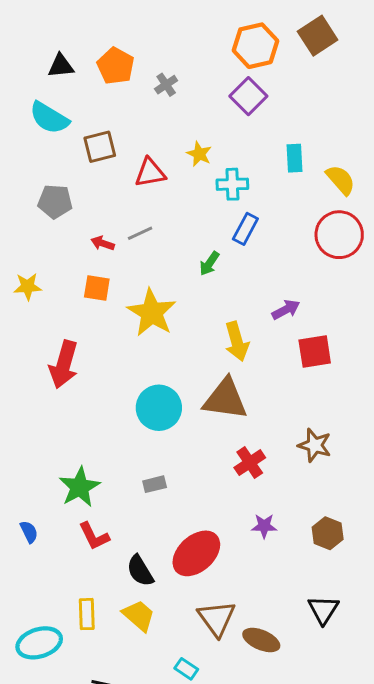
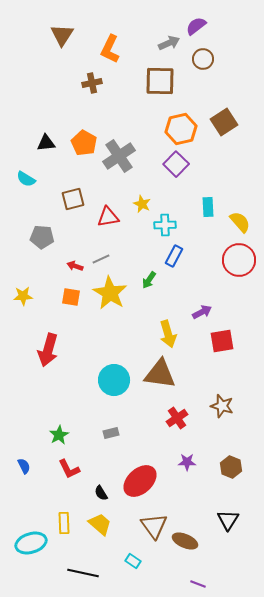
gray cross: (166, 85) -> (119, 156), size x2.0
cyan semicircle: (49, 118) -> (26, 179), moved, size x0.7
yellow star: (152, 313) -> (110, 293), moved
green star: (80, 487) -> (59, 435), size x0.7
black semicircle: (140, 571) -> (101, 493), size x0.7

